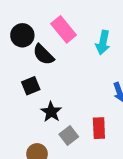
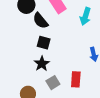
black square: (31, 86) -> (44, 43), moved, turned 32

